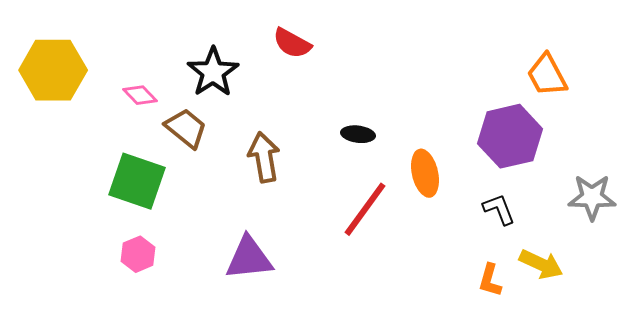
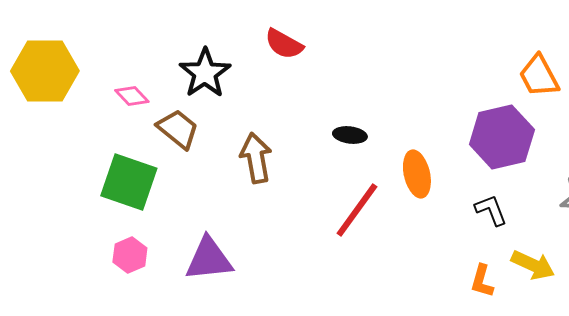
purple triangle: (249, 258) -> (209, 259), moved

